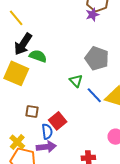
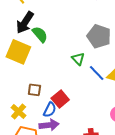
green semicircle: (38, 56) -> (40, 34), turned 30
blue semicircle: (47, 132) -> (50, 110), turned 35
yellow cross: (17, 142) -> (19, 112), moved

